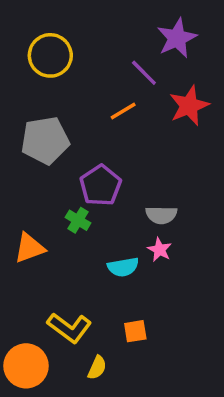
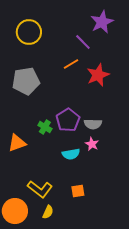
red star: (189, 106) -> (98, 75), moved
purple pentagon: (101, 185) -> (68, 120), moved
yellow semicircle: (97, 368) -> (48, 212), moved

